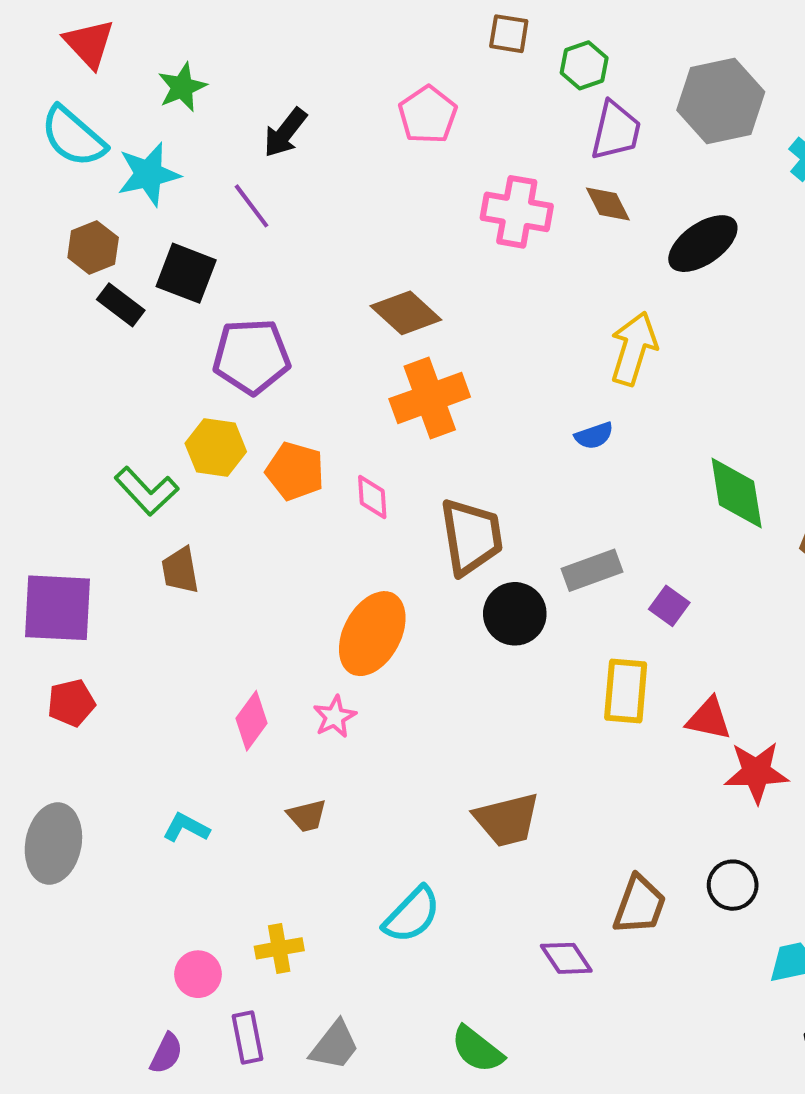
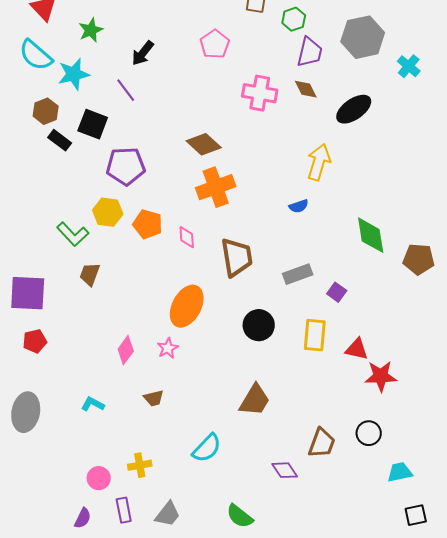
brown trapezoid: (180, 570) -> (90, 274), turned 30
black circle: (515, 614) -> (259, 325), moved
brown trapezoid: (507, 820) -> (255, 400), turned -45

